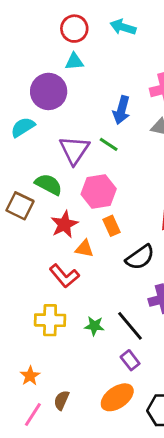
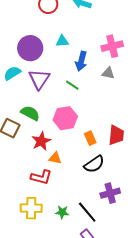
cyan triangle: (74, 61) -> (62, 41), moved
purple triangle: (74, 150) -> (39, 79), moved
orange rectangle: (111, 226) -> (90, 138), moved
red L-shape: (64, 276) -> (41, 177), turned -35

